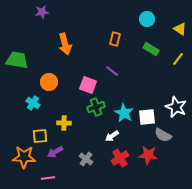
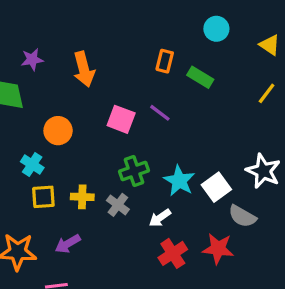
purple star: (42, 12) -> (32, 59), moved
green rectangle: (151, 49) -> (200, 77), moved
pink square: (88, 85) -> (121, 119), moved
white square: (147, 117) -> (216, 187), turned -30
yellow square: (40, 136) -> (43, 197), moved
gray cross: (86, 159) -> (118, 205), moved

